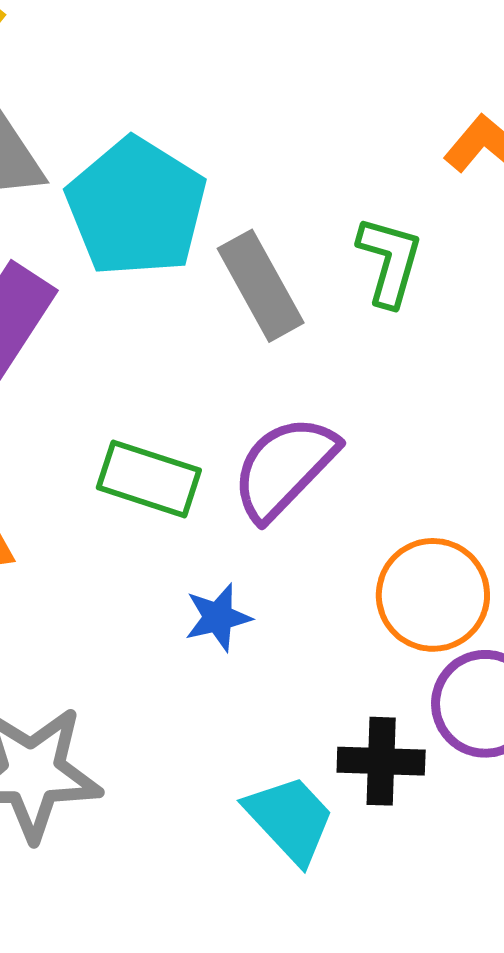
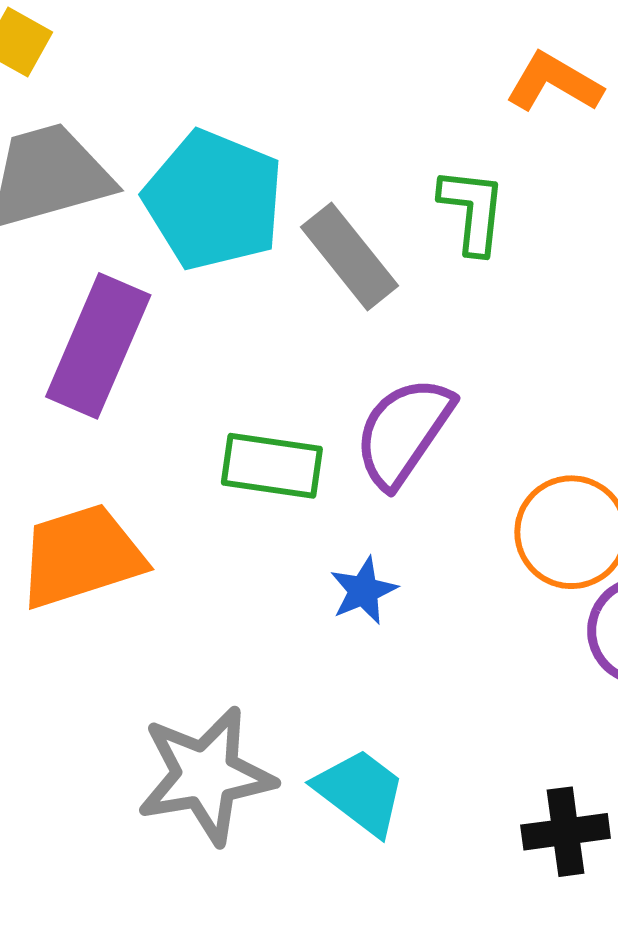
black cross: (381, 761) -> (566, 832), moved
cyan trapezoid: (290, 819) -> (360, 792), moved

